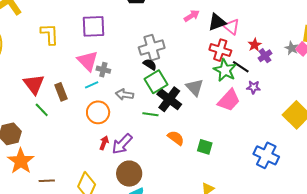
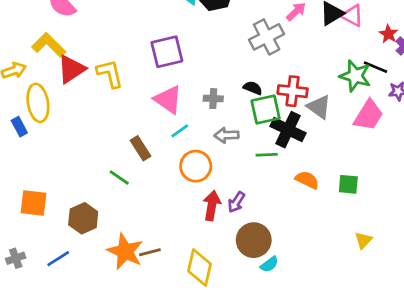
gray cross: (152, 48) -> (267, 37), moved
red cross: (220, 50) -> (293, 91), moved
gray cross: (103, 70) -> (213, 99), moved
green square: (156, 82) -> (266, 110), turned 30
red triangle: (34, 84) -> (71, 69), moved, turned 45
red arrow: (104, 143) -> (212, 205), size x1.5
purple arrow: (122, 144) -> (236, 202), size x0.7
orange star: (21, 161) -> (125, 251), moved
brown line: (47, 181) -> (150, 252), moved

